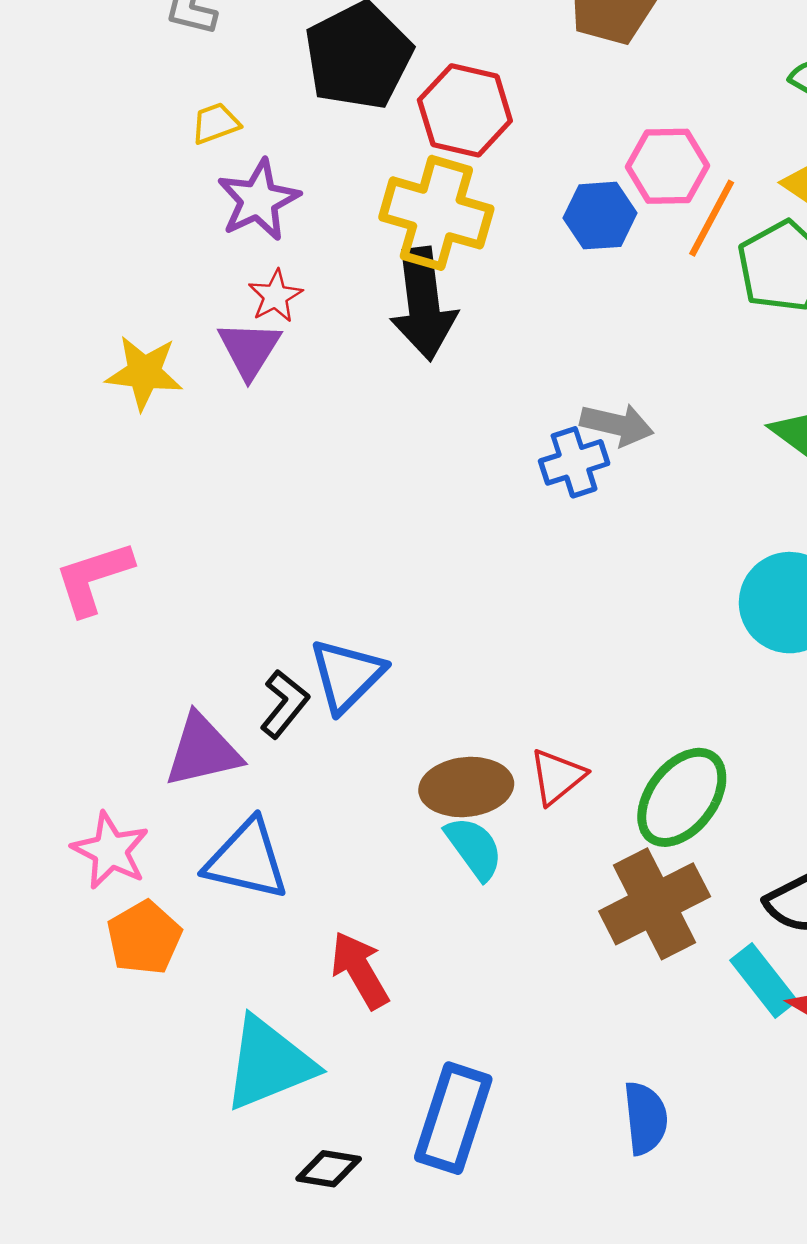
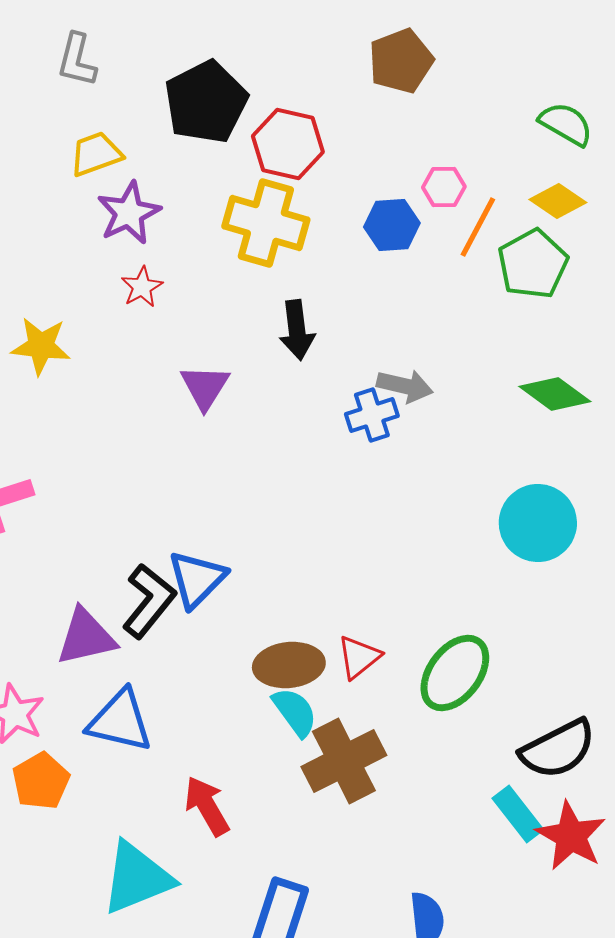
yellow trapezoid: (216, 123) -> (96, 154), size x1.4
pink hexagon: (668, 166) -> (444, 187), size x0.7
black arrow: (423, 304) -> (297, 330), moved, size x0.7
purple triangle: (249, 349) -> (205, 387), moved
black L-shape: (284, 704) -> (149, 601), size x1.4
brown cross: (655, 904) -> (344, 761), moved

